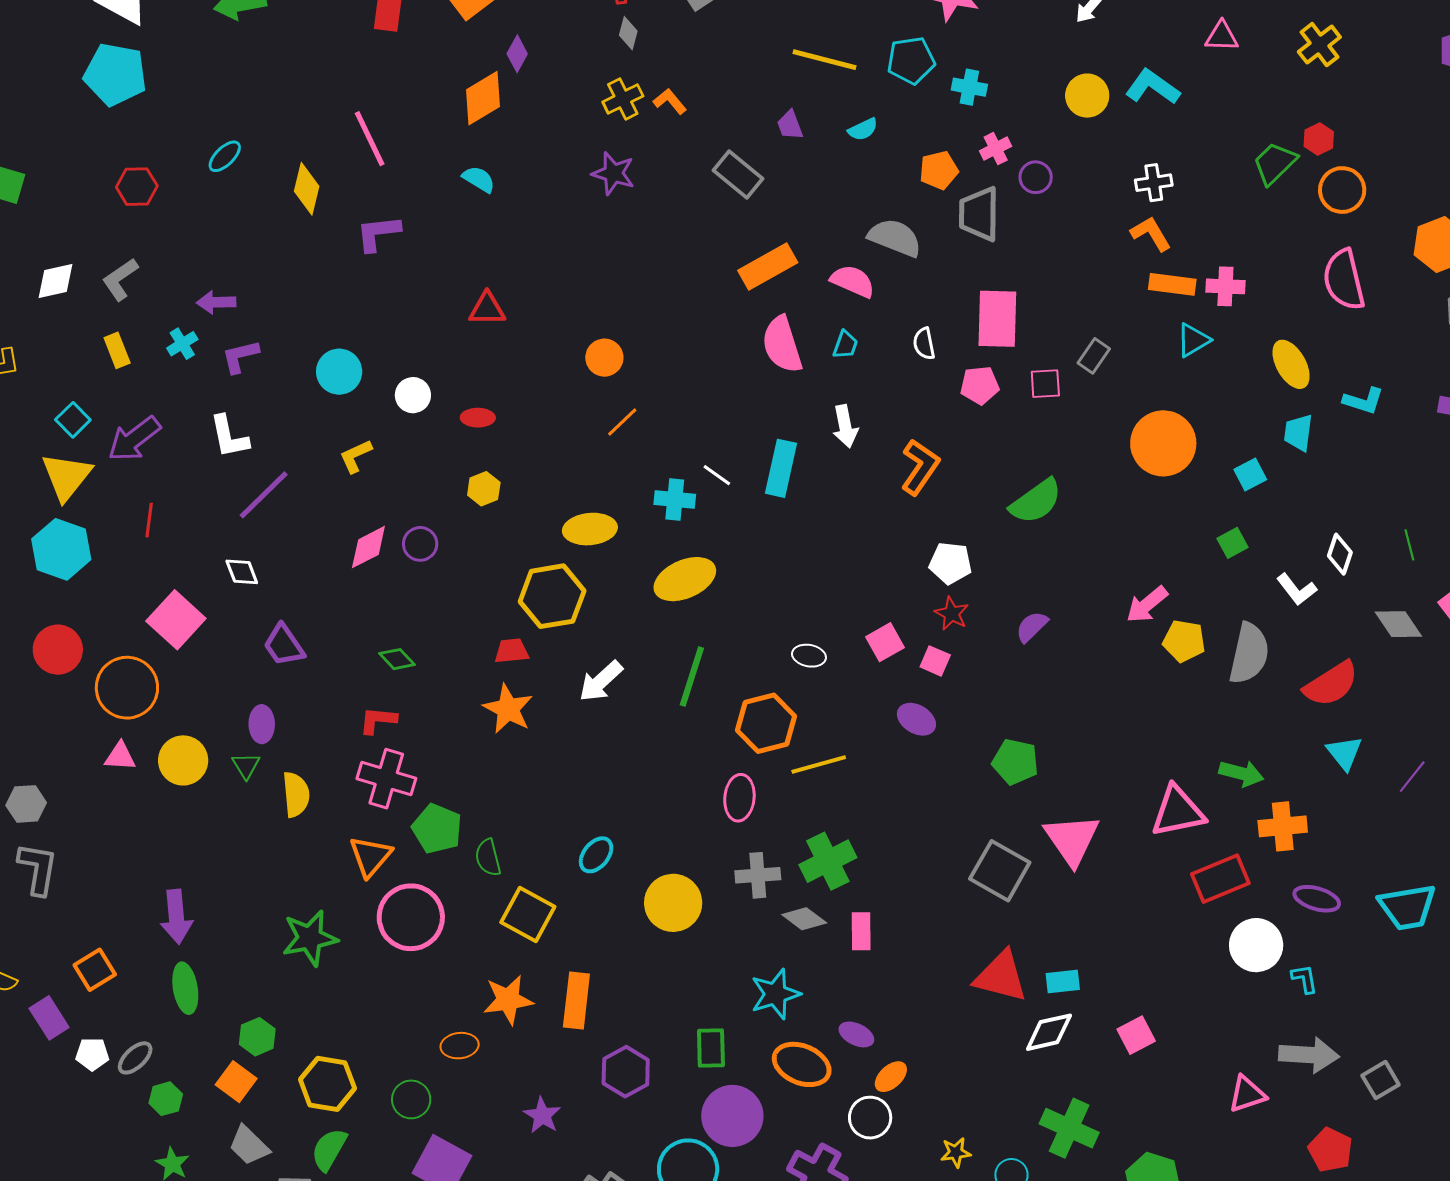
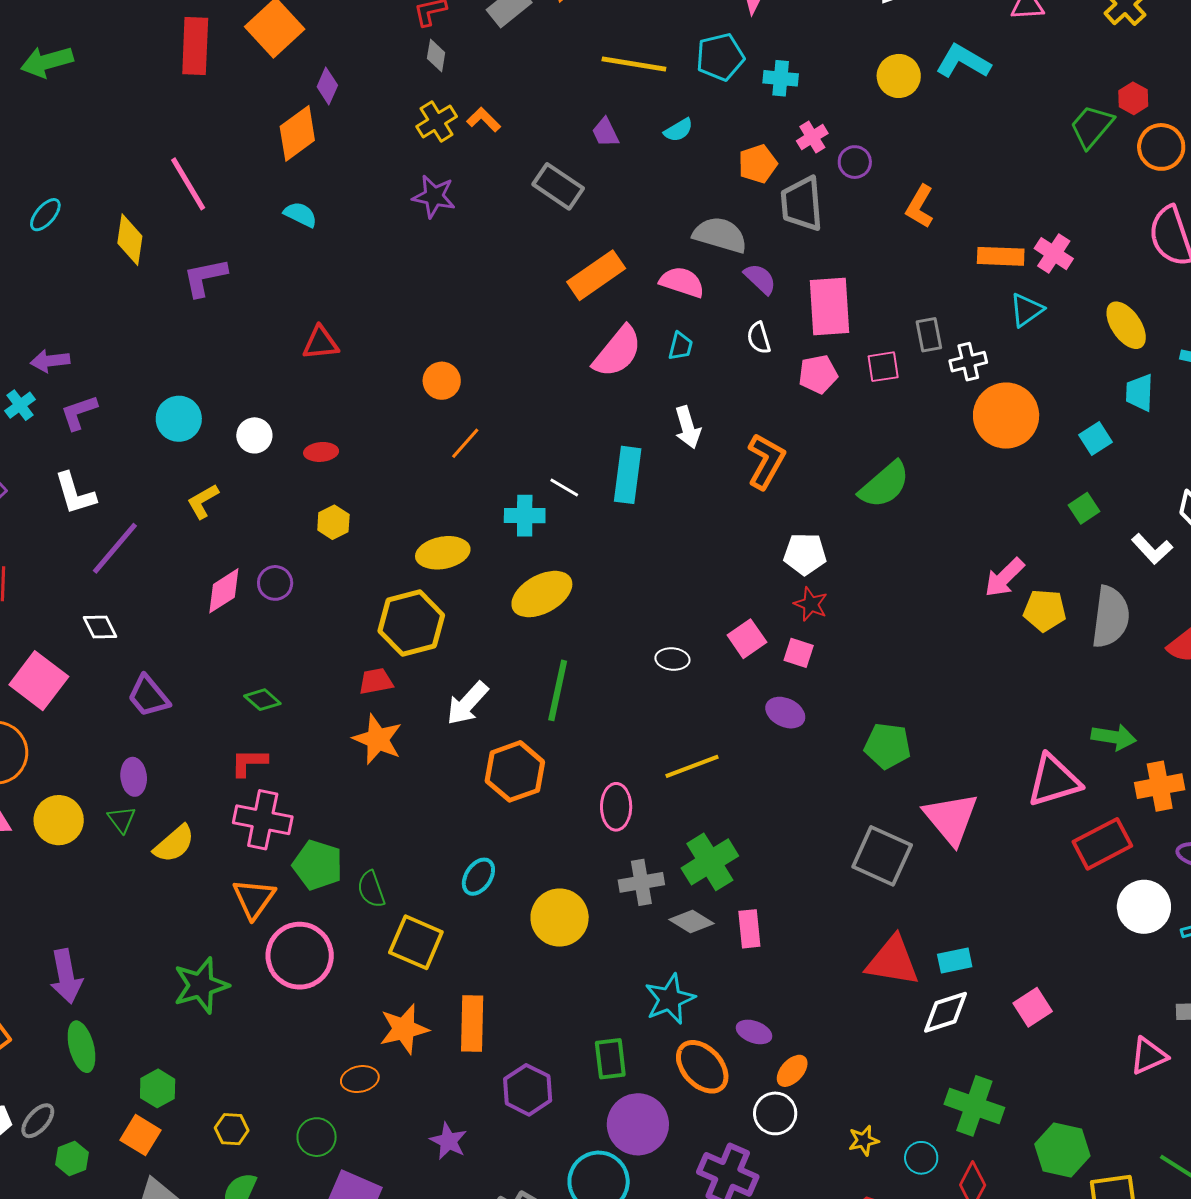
white cross: (1154, 183) -> (968, 362), moved
orange L-shape: (1151, 234) -> (920, 206), moved, turned -114
pink cross: (1225, 286) -> (1054, 254), turned 36
pink semicircle: (782, 345) -> (617, 352), turned -118
gray rectangle: (1094, 356) -> (929, 335), turned -40
purple semicircle: (1032, 627) -> (760, 279), moved, turned 93
orange hexagon: (766, 723) -> (515, 771), moved
yellow semicircle: (296, 794) -> (174, 844), turned 60
orange ellipse: (802, 1064) -> (702, 1067), turned 30
yellow hexagon: (327, 1084) -> (232, 1129), size x0.6

